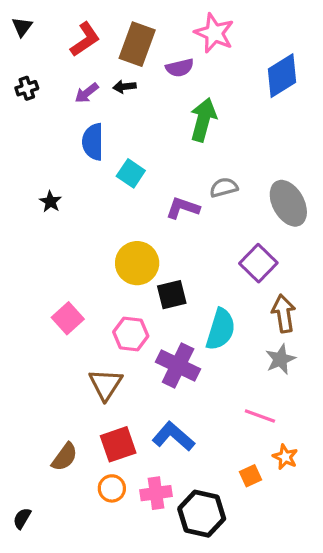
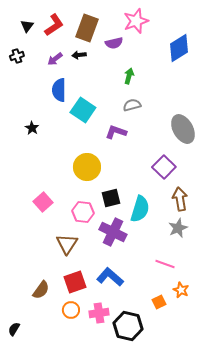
black triangle: (22, 27) -> (27, 26), moved
pink star: (214, 33) -> (136, 21), turned 30
green arrow: (203, 120) -> (129, 76), size x0.6
cyan square: (131, 173) -> (83, 110), size x1.4
gray semicircle: (224, 187) -> (132, 105), moved
black square: (172, 295) -> (111, 198), moved

